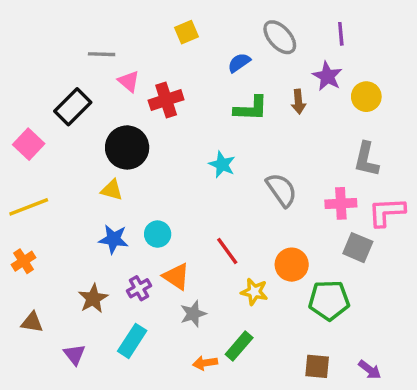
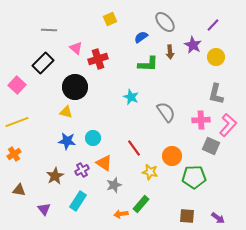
purple line: (341, 34) -> (213, 25), moved, turned 48
gray line: (102, 54) -> (49, 30), moved
brown arrow: (298, 102) -> (170, 52), moved
pink L-shape: (387, 212) -> (228, 125), turned 135

